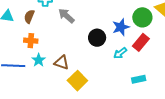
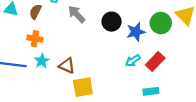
black circle: (97, 38) -> (112, 22), moved
red rectangle: (141, 42) -> (155, 62), moved
yellow square: (77, 81) -> (83, 87), turned 30

